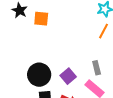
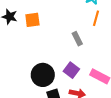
gray rectangle: (97, 68) -> (77, 39), moved

